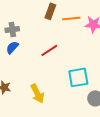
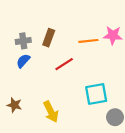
brown rectangle: (50, 11) -> (49, 38), moved
orange line: (71, 18) -> (88, 41), moved

